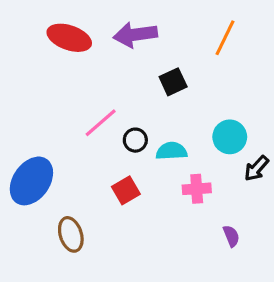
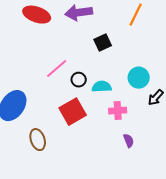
red square: (126, 190) -> (73, 112), size x1.5
purple semicircle: (231, 236) -> (129, 141), moved

